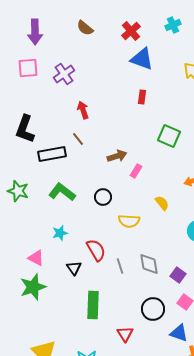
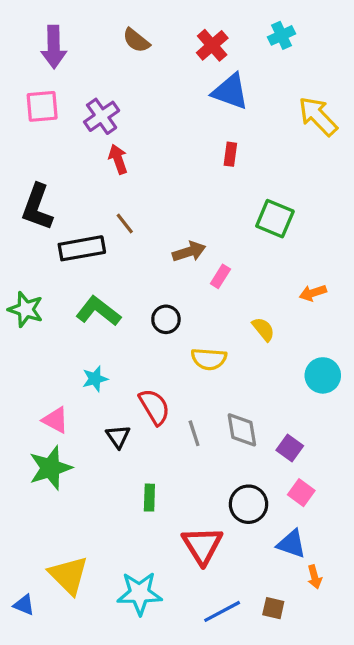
red arrow: (83, 110) -> (118, 159), moved
green rectangle: (93, 305) -> (149, 498), size x0.6
red triangle: (125, 334) -> (202, 545), size x1.5

